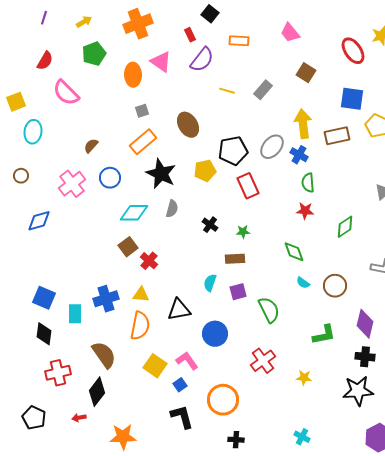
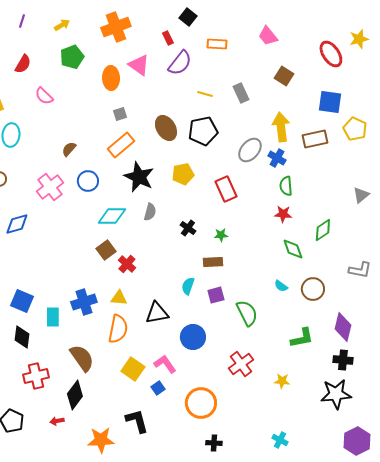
gray rectangle: (263, 90) -> (241, 93), turned -66
pink semicircle: (66, 93) -> (44, 96), size x0.7
black pentagon: (233, 151) -> (203, 131), moved
green diamond: (294, 252) -> (293, 249), moved
black L-shape: (182, 417) -> (137, 421), moved

